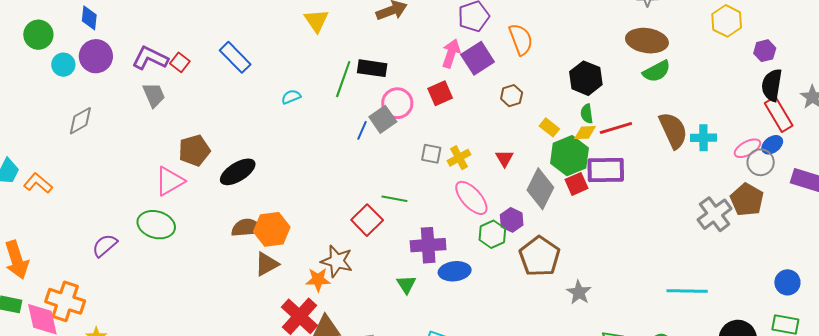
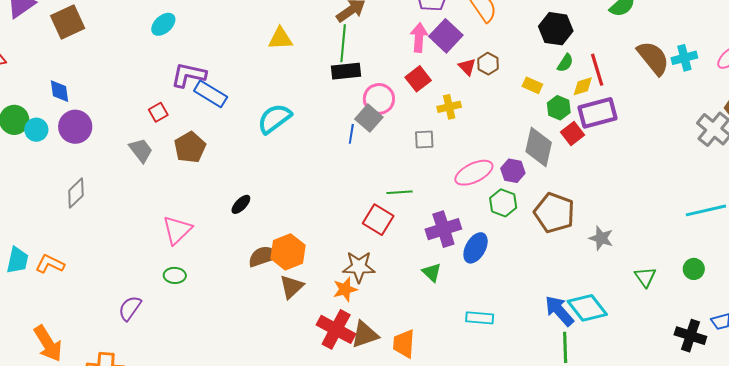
yellow triangle: (316, 21) -> (280, 39), turned -44
purple L-shape: (150, 58) -> (189, 75), moved
red square: (180, 62) -> (158, 112), turned 36
cyan circle: (63, 65) -> (36, 130), moved
green line: (343, 79) -> (343, 43), moved
cyan semicircle: (291, 97) -> (274, 119), size x1.8
green semicircle: (587, 114) -> (565, 63), turned -126
red line: (616, 128) -> (597, 70), turned -76
yellow diamond: (585, 133) -> (583, 86), moved
brown pentagon: (194, 150) -> (190, 147), moved
green hexagon: (570, 156) -> (559, 108), size x0.6
yellow cross: (459, 158) -> (449, 107), moved, turned 30
red triangle: (504, 158) -> (467, 67), moved
black ellipse: (238, 172) -> (241, 204), size x0.6
pink ellipse: (471, 198) -> (474, 173), turned -60
purple hexagon: (512, 220) -> (513, 171), moved
green ellipse: (156, 225) -> (175, 275), size x0.6
blue ellipse: (455, 271) -> (476, 248), turned -40

